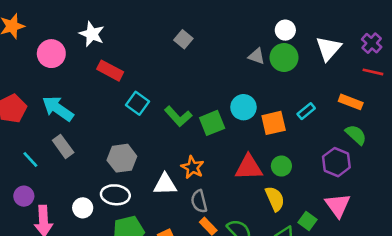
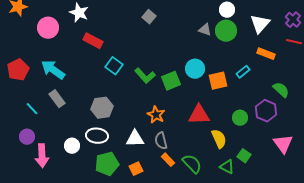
orange rectangle: (351, 102) -> (266, 54), moved
green circle: (281, 166) -> (240, 118), moved
white triangle: (165, 184) -> (135, 139), moved
pink triangle: (338, 205) -> (283, 144), moved

